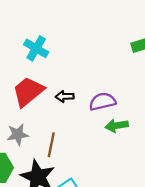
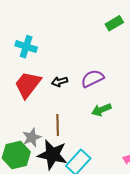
green arrow: (117, 126) -> (101, 110), moved
gray star: (18, 134) -> (32, 137), moved

